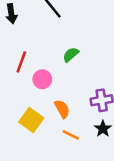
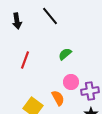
pink circle: (42, 79) -> (71, 82), moved

